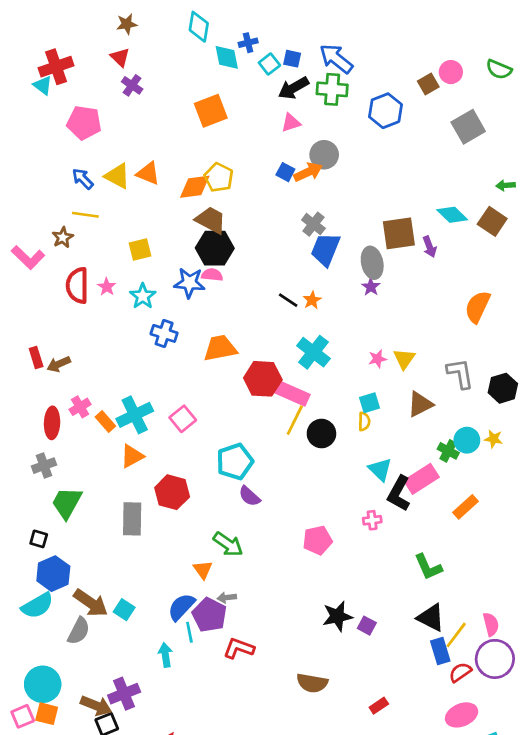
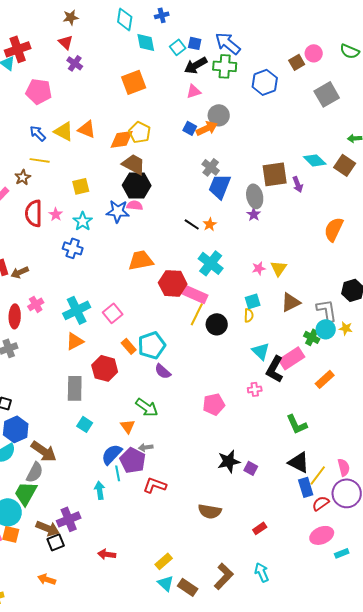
blue cross: (248, 43) -> (162, 15), moved
blue cross: (164, 333) -> (73, 248), moved
gray L-shape: (460, 373) -> (327, 310), moved
orange rectangle: (105, 422) -> (129, 346), moved
green trapezoid: (67, 503) -> (26, 493), moved
cyan square: (124, 610) -> (85, 424), moved

